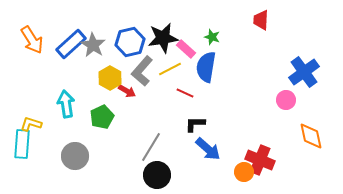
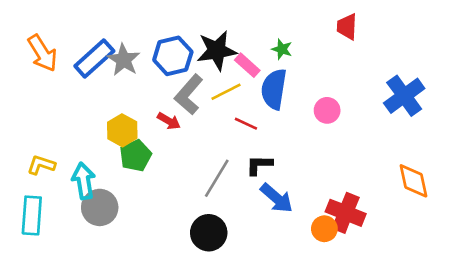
yellow hexagon: (110, 78) -> (122, 130), moved
pink circle: (286, 100) -> (327, 110), moved
cyan arrow: (66, 104) -> (84, 181), moved
cyan rectangle: (22, 144) -> (32, 215), moved
gray line: (151, 147) -> (217, 178), moved

